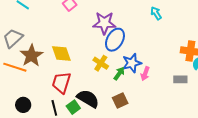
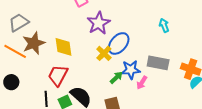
purple star: (104, 23) -> (99, 23), moved, turned 30
yellow cross: (101, 63) -> (104, 53), moved
gray rectangle: (180, 79) -> (158, 63), moved, size x1.5
black circle: (23, 105) -> (11, 82), moved

